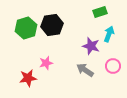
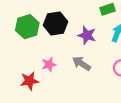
purple star: (91, 46) -> (87, 35), moved
gray arrow: (85, 70) -> (81, 64), moved

